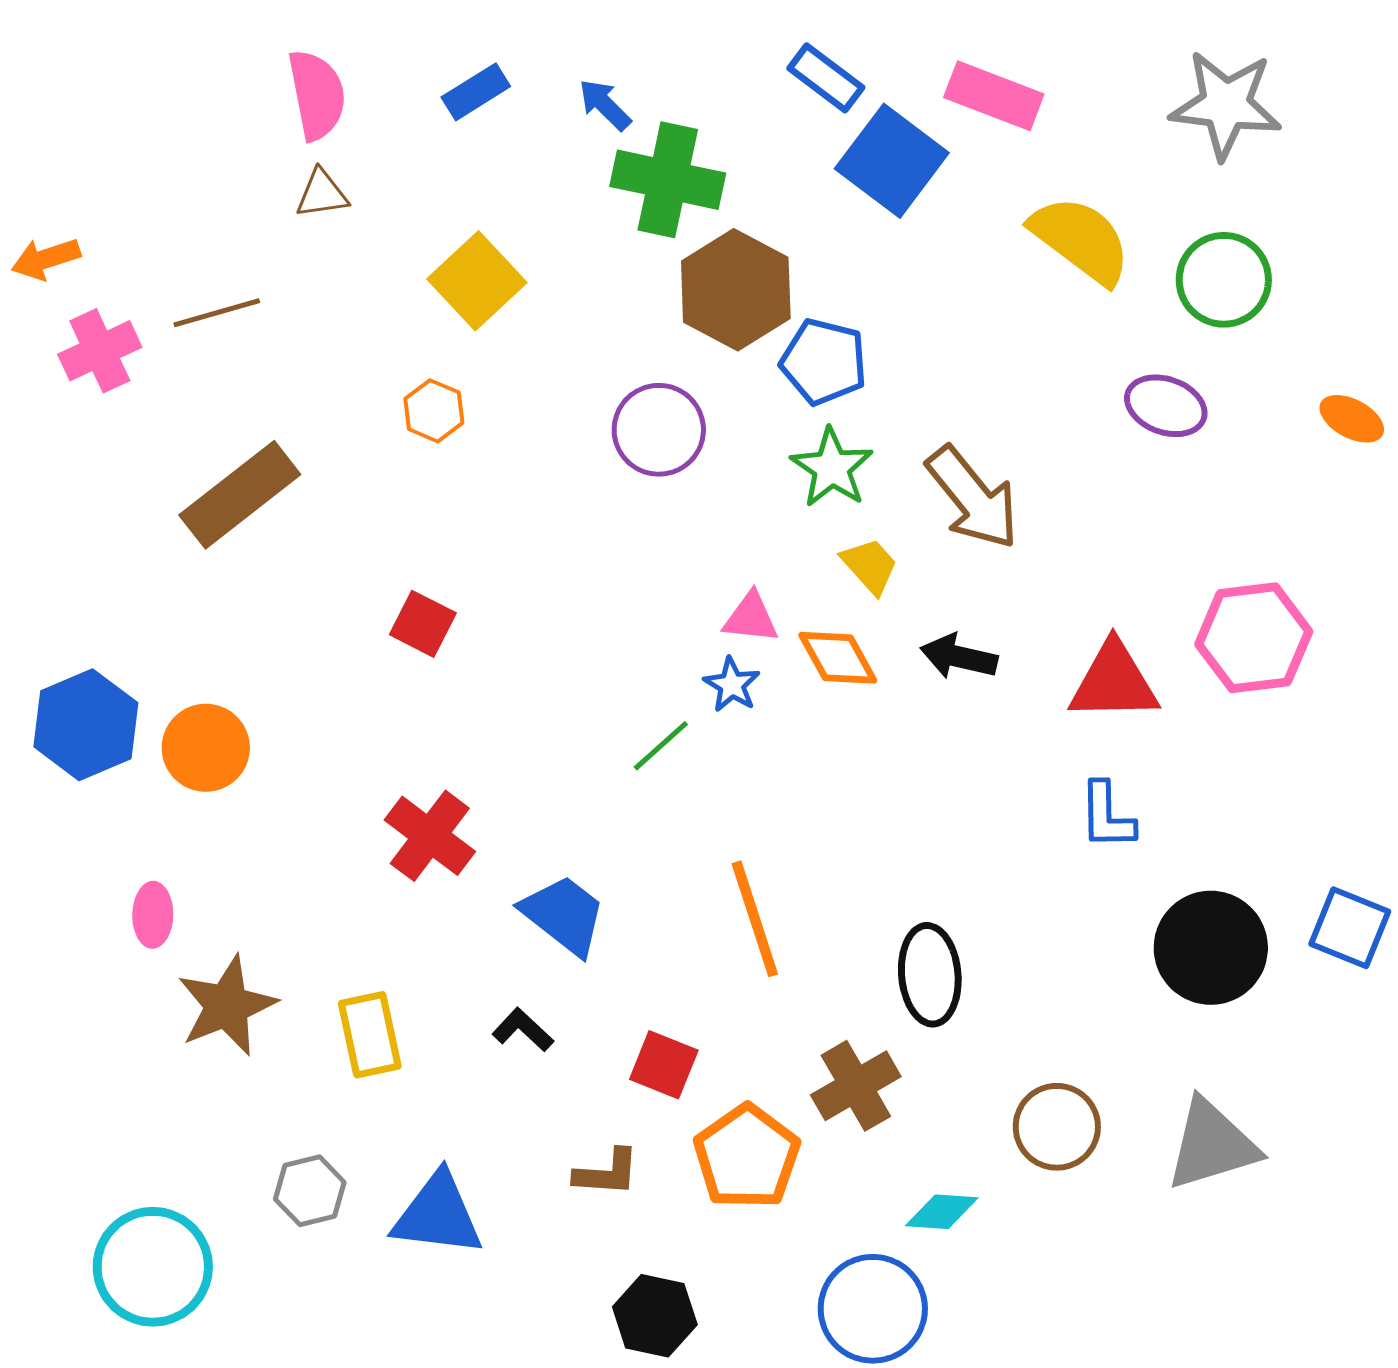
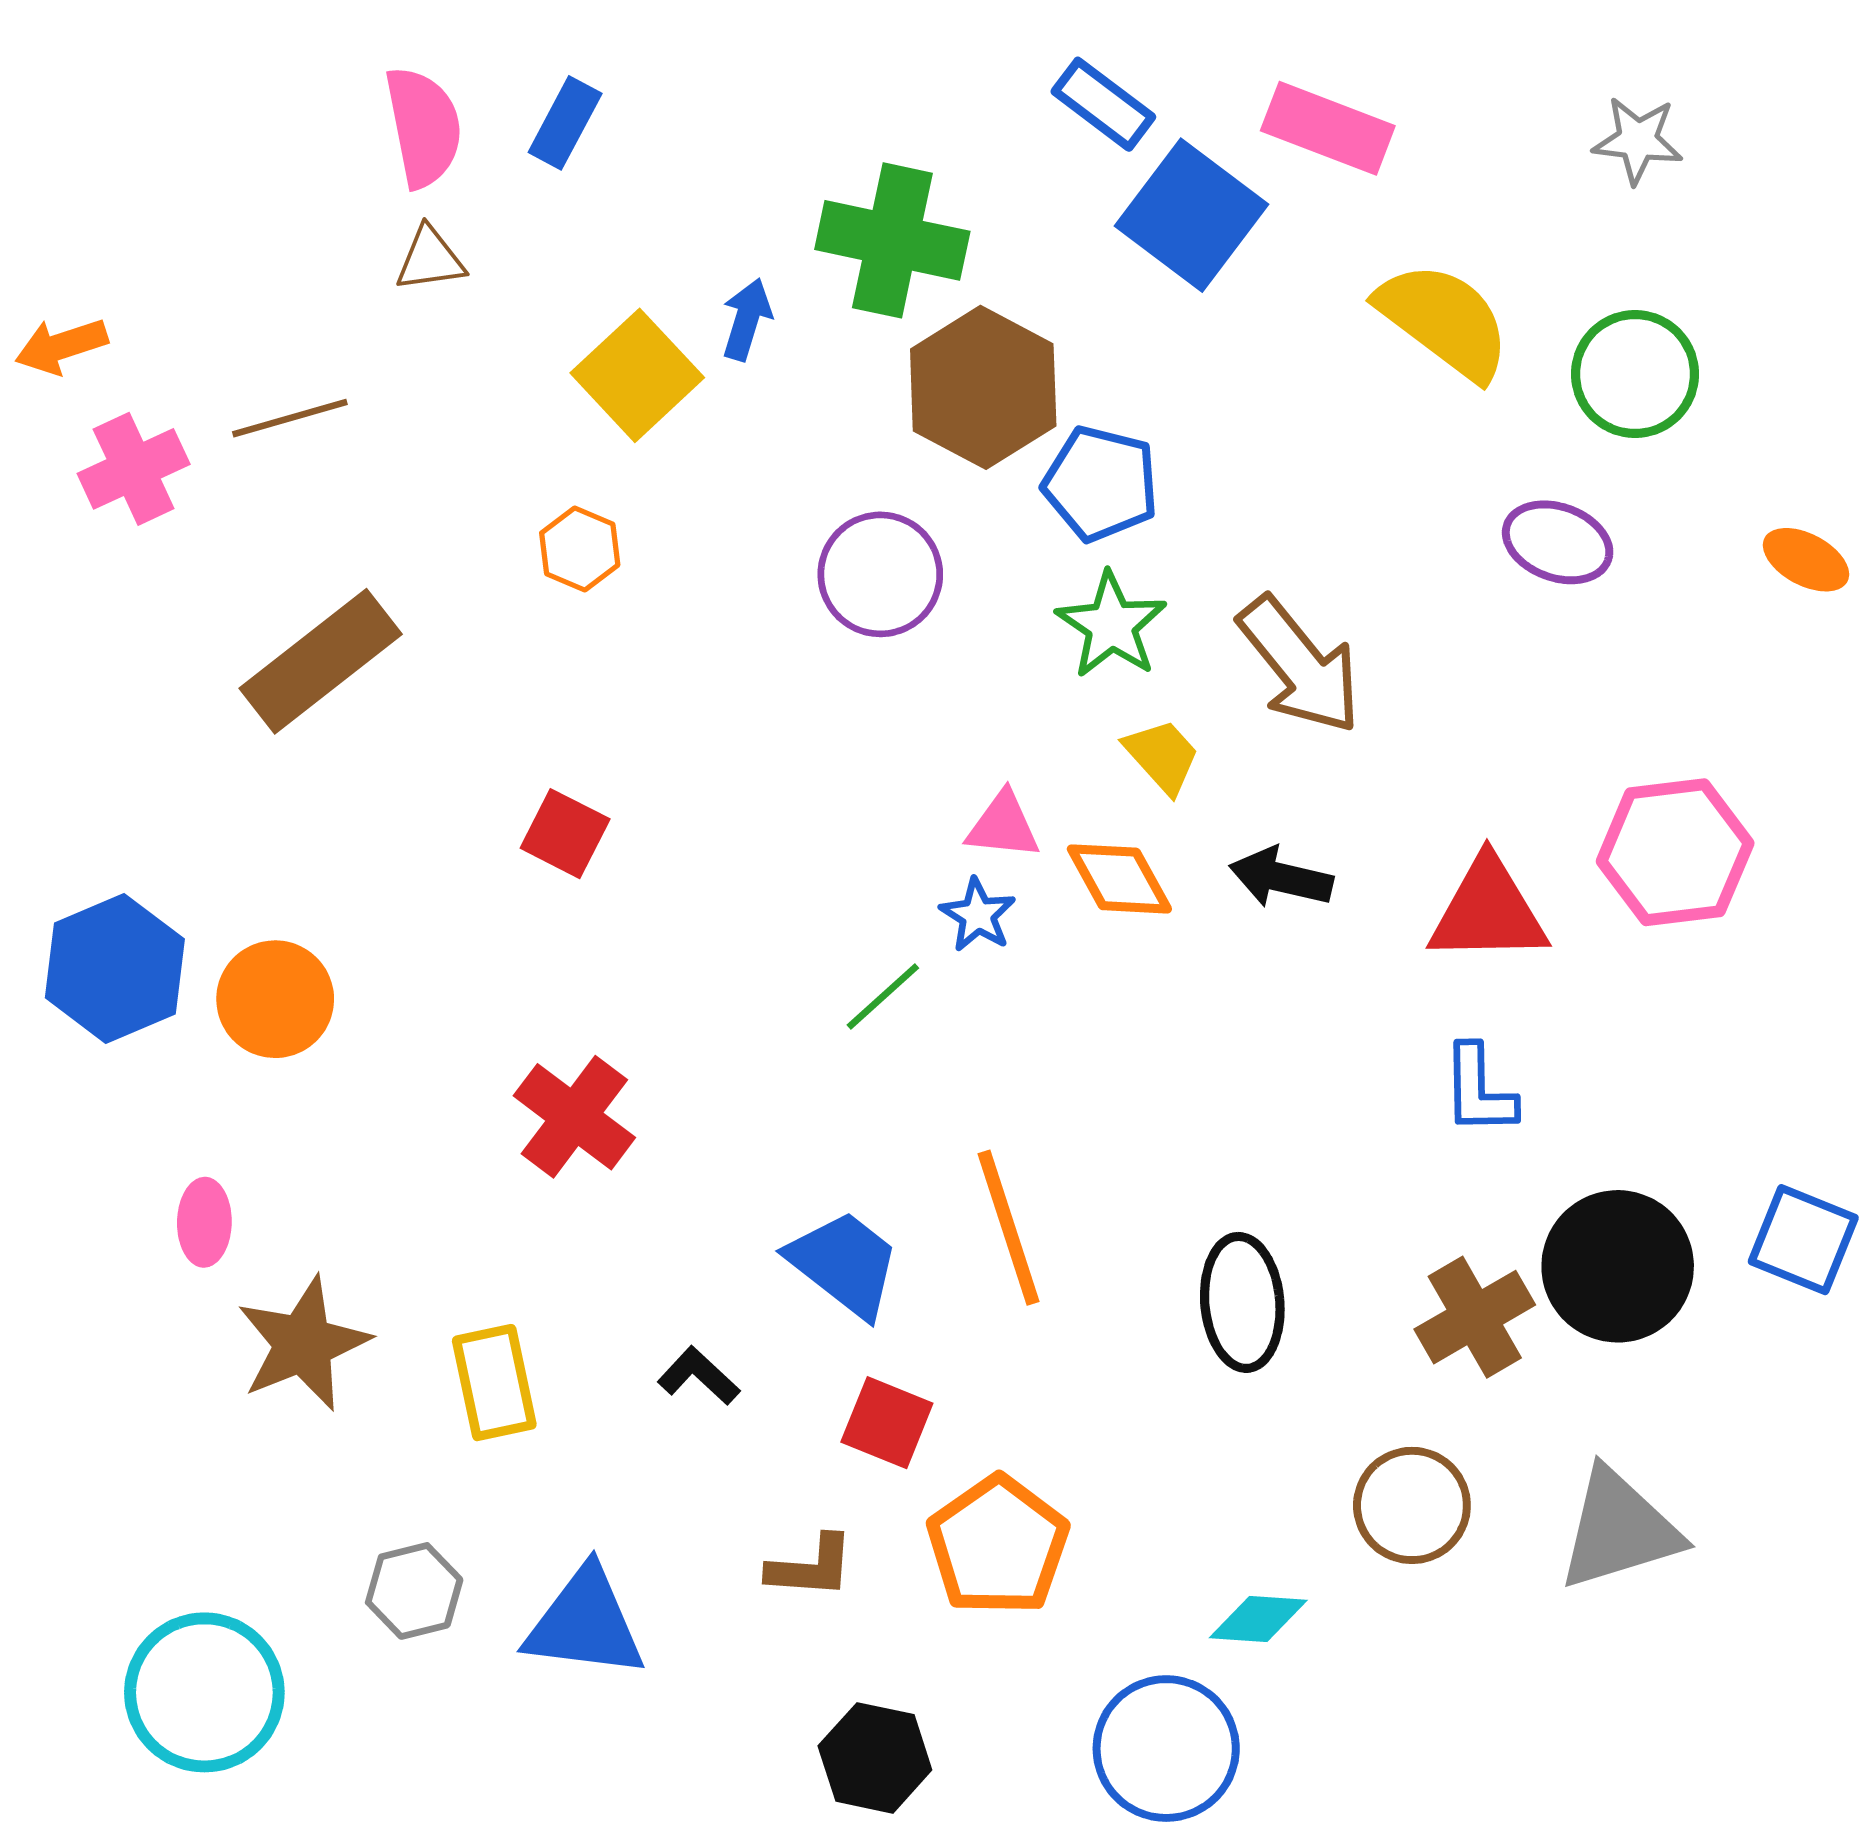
blue rectangle: (476, 92) -> (565, 123), moved, turned -30
blue arrow: (605, 105) -> (747, 319), moved, turned 62
gray star: (1226, 105) -> (1638, 140), size x0.6
blue trapezoid: (564, 915) -> (844, 1264), moved
brown cross: (856, 1086) -> (1475, 1317), moved

